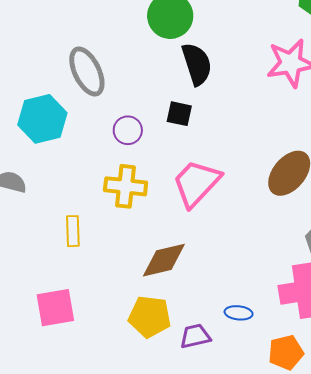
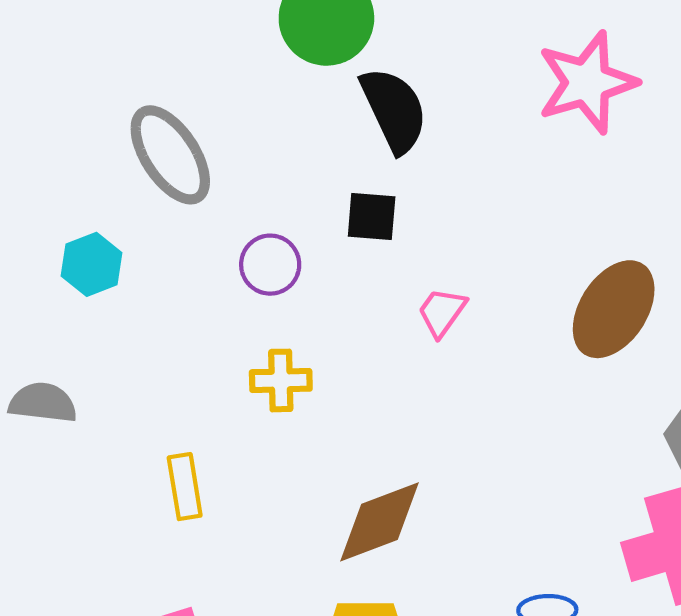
cyan hexagon: (42, 119) -> (92, 264), size x0.6
pink trapezoid: (196, 183) -> (442, 312), moved, size x0.5
yellow cross: (126, 186) -> (281, 380), size x0.7

